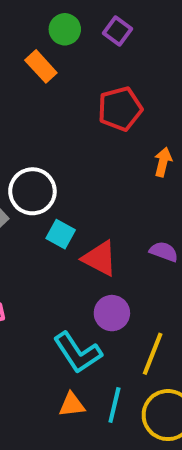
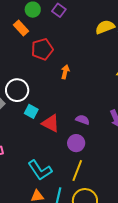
red pentagon: (120, 109) -> (42, 49), moved
orange arrow: (163, 162) -> (65, 72), moved
purple circle: (112, 313) -> (76, 143), moved

